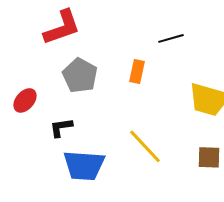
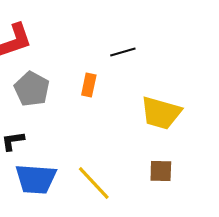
yellow line: (145, 146) -> (94, 183), moved

